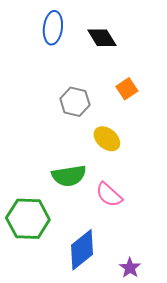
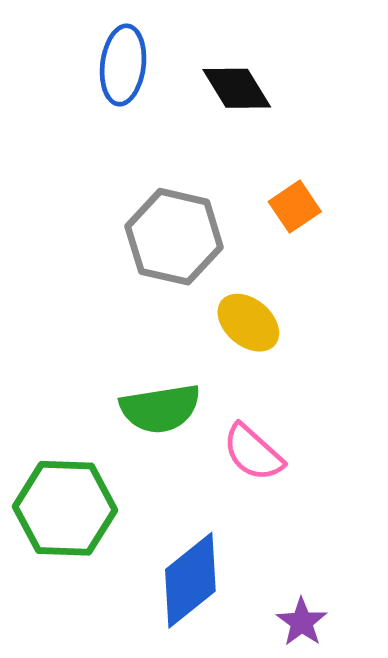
gray hexagon: (75, 102) -> (174, 237), size x1.4

